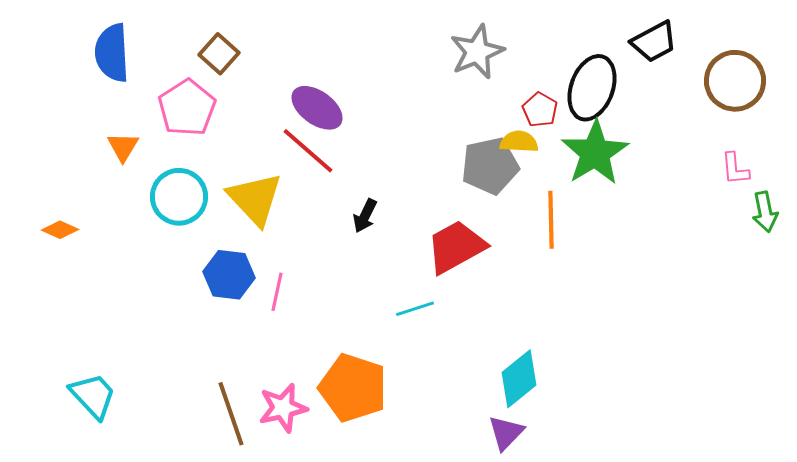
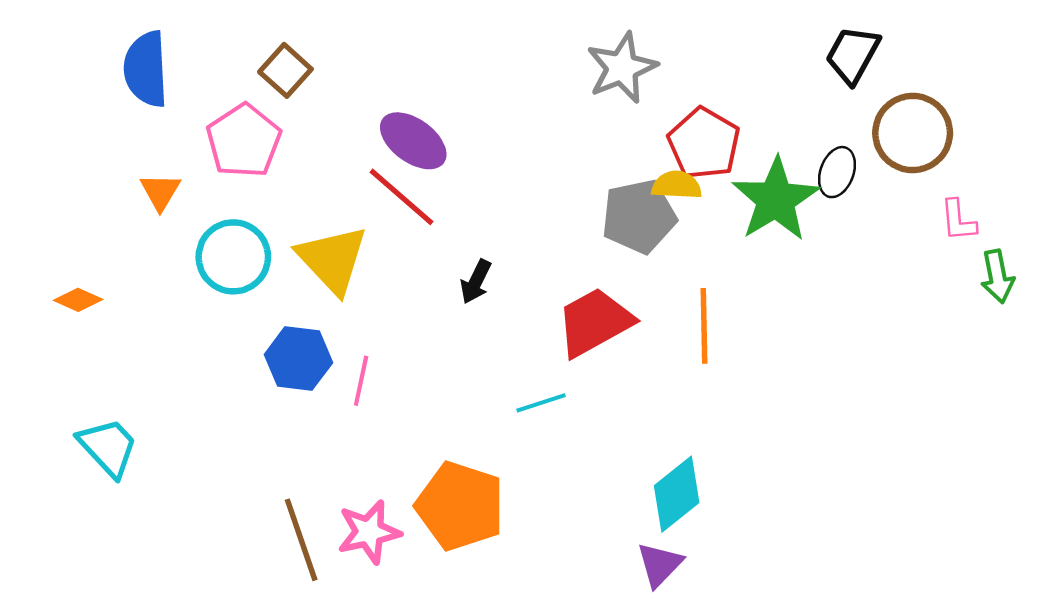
black trapezoid: (654, 42) -> (853, 55), turned 147
brown circle: (735, 81) -> (913, 133), moved
black ellipse: (592, 88) -> (837, 172), moved, size x0.6
red pentagon: (540, 110) -> (704, 143), size x1.6
orange line: (551, 220) -> (704, 326), moved
cyan trapezoid: (93, 396) -> (108, 447), moved

